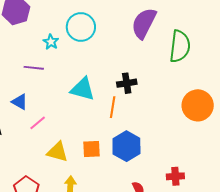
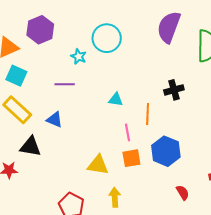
black cross: (127, 83) -> (174, 90), moved
cyan triangle: (83, 89) -> (116, 100), size x0.6
pink line: (38, 123) -> (127, 132), moved, turned -54

